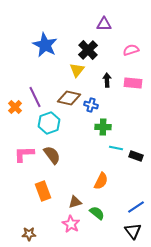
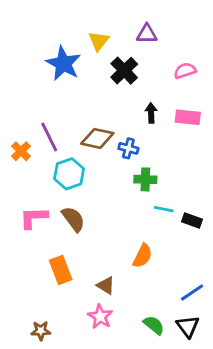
yellow triangle: (77, 70) -> (99, 41), moved
brown triangle: (75, 202) -> (106, 285), turned 48
green semicircle: (97, 213) -> (154, 325), moved

